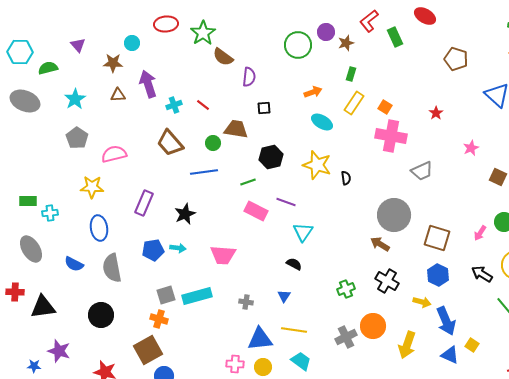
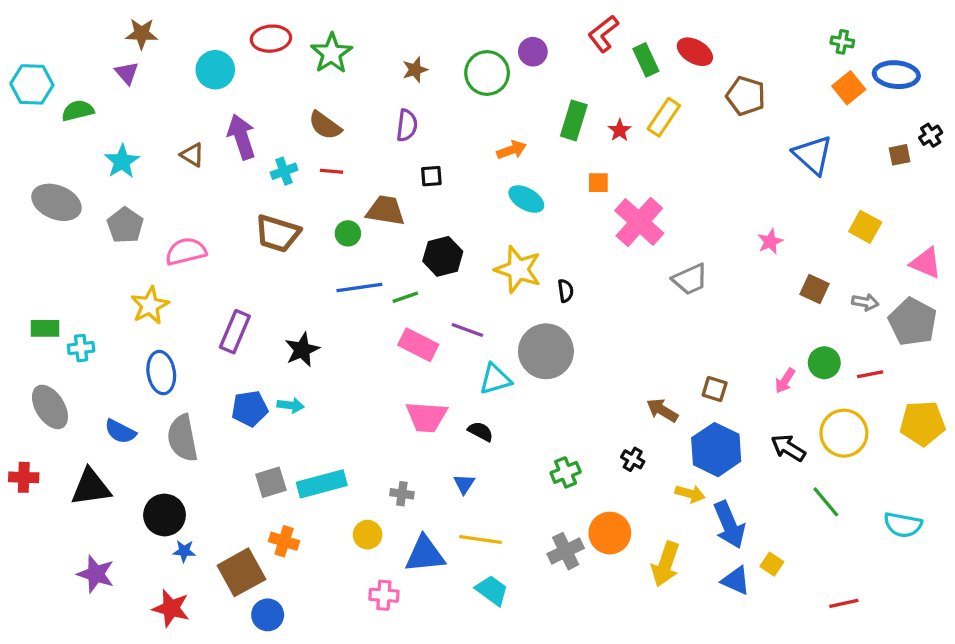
red ellipse: (425, 16) -> (695, 52), moved
cyan circle: (132, 43) -> (215, 70), size x1.5
brown star: (346, 43) -> (415, 70), moved
brown semicircle: (223, 57) -> (325, 125), moved
brown star: (113, 63) -> (142, 34), moved
green rectangle: (351, 74) -> (574, 120), size x1.6
brown triangle: (118, 95) -> (192, 155), turned 35
gray ellipse: (25, 101) -> (56, 202), moved
yellow rectangle: (354, 103) -> (664, 117), moved
red line: (203, 105) -> (332, 171), turned -32
orange square: (385, 107) -> (598, 183), moved, turned -32
red star: (436, 113) -> (620, 130), moved
pink cross: (391, 136) -> (639, 222), turned 32
brown trapezoid: (170, 143) -> (277, 233), turned -32
blue line: (204, 172) -> (359, 287), moved
yellow star: (92, 187) -> (150, 305), turned -30
gray circle: (394, 215) -> (546, 351), moved
cyan triangle: (303, 232) -> (495, 379), turned 40
brown square: (437, 238) -> (715, 389), size x0.6
brown arrow: (380, 244) -> (662, 410), moved
pink trapezoid: (223, 255) -> (426, 417), moved
blue hexagon: (438, 275) -> (716, 450), size x1.4
black cross: (387, 281) -> (633, 459), size x0.6
black triangle: (43, 307) -> (91, 487), moved
orange cross: (159, 319) -> (284, 541), moved
blue star: (34, 366) -> (184, 551), moved
yellow circle: (263, 367) -> (368, 535), moved

